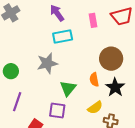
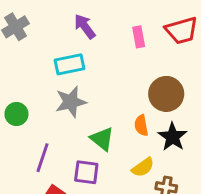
cyan rectangle: (63, 37) -> (70, 64), moved
green triangle: (68, 88) -> (102, 139), turned -30
purple line: (17, 102) -> (43, 158), moved

